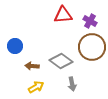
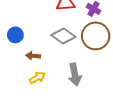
gray diamond: (61, 61) -> (63, 36), moved
gray arrow: (72, 84) -> (75, 74), size x1.5

